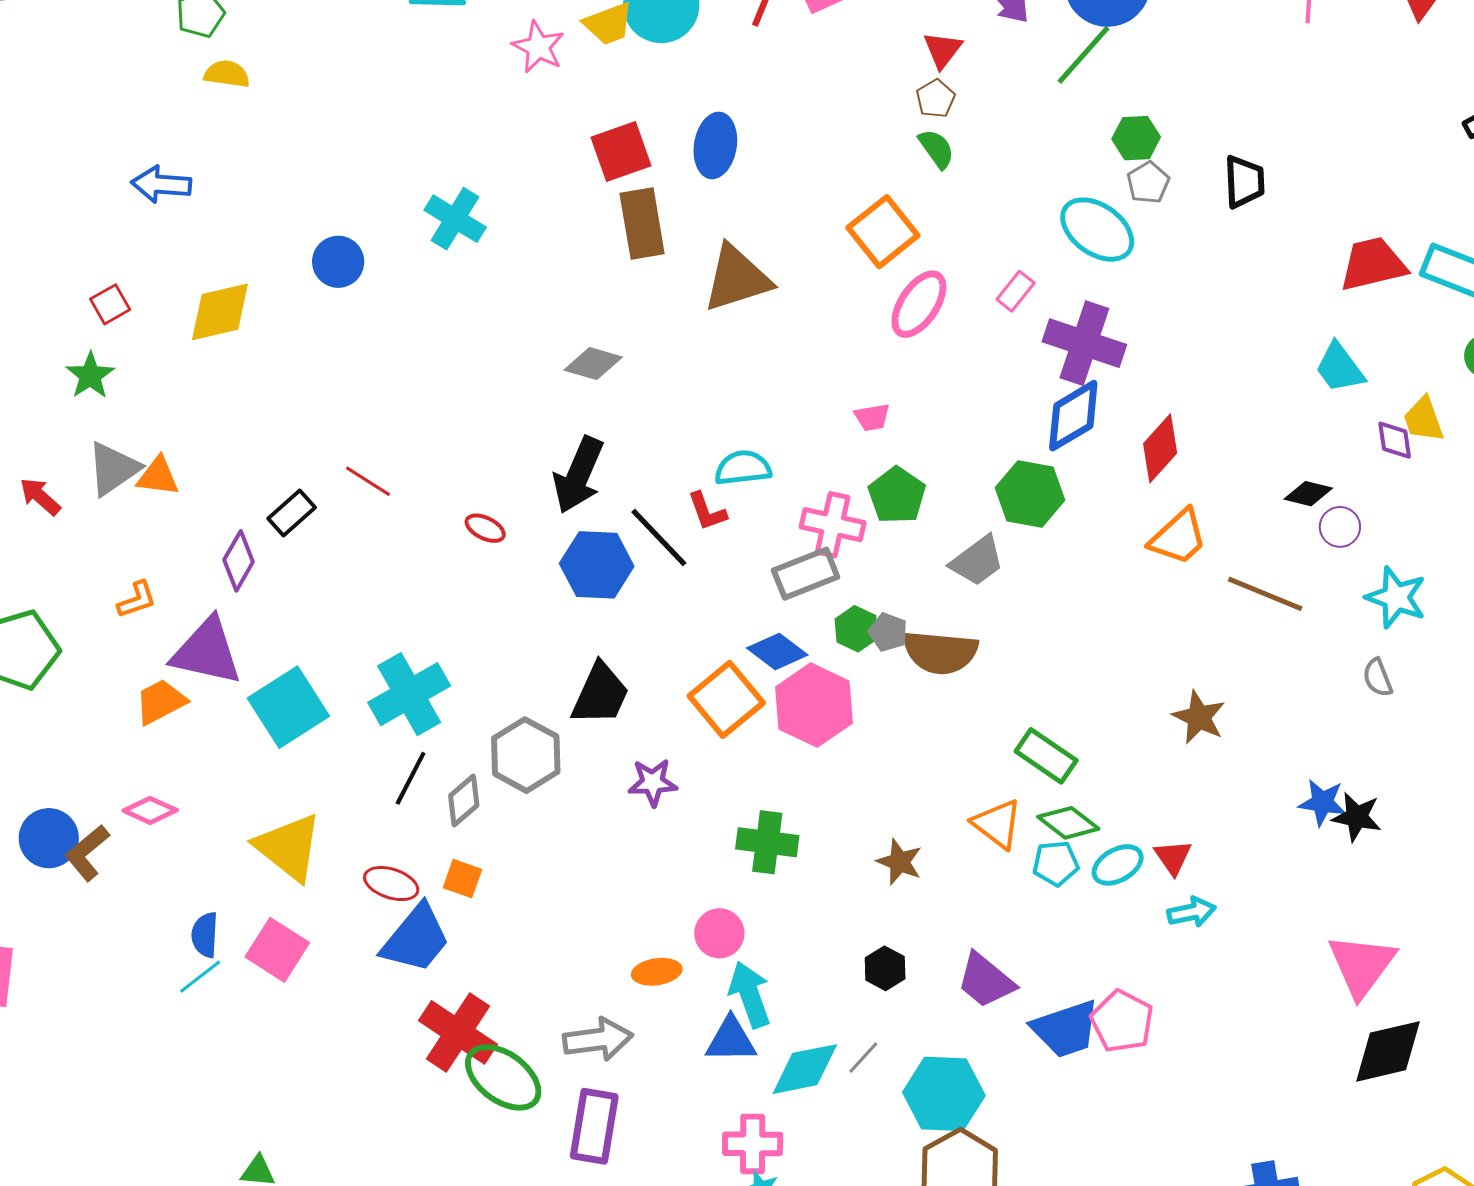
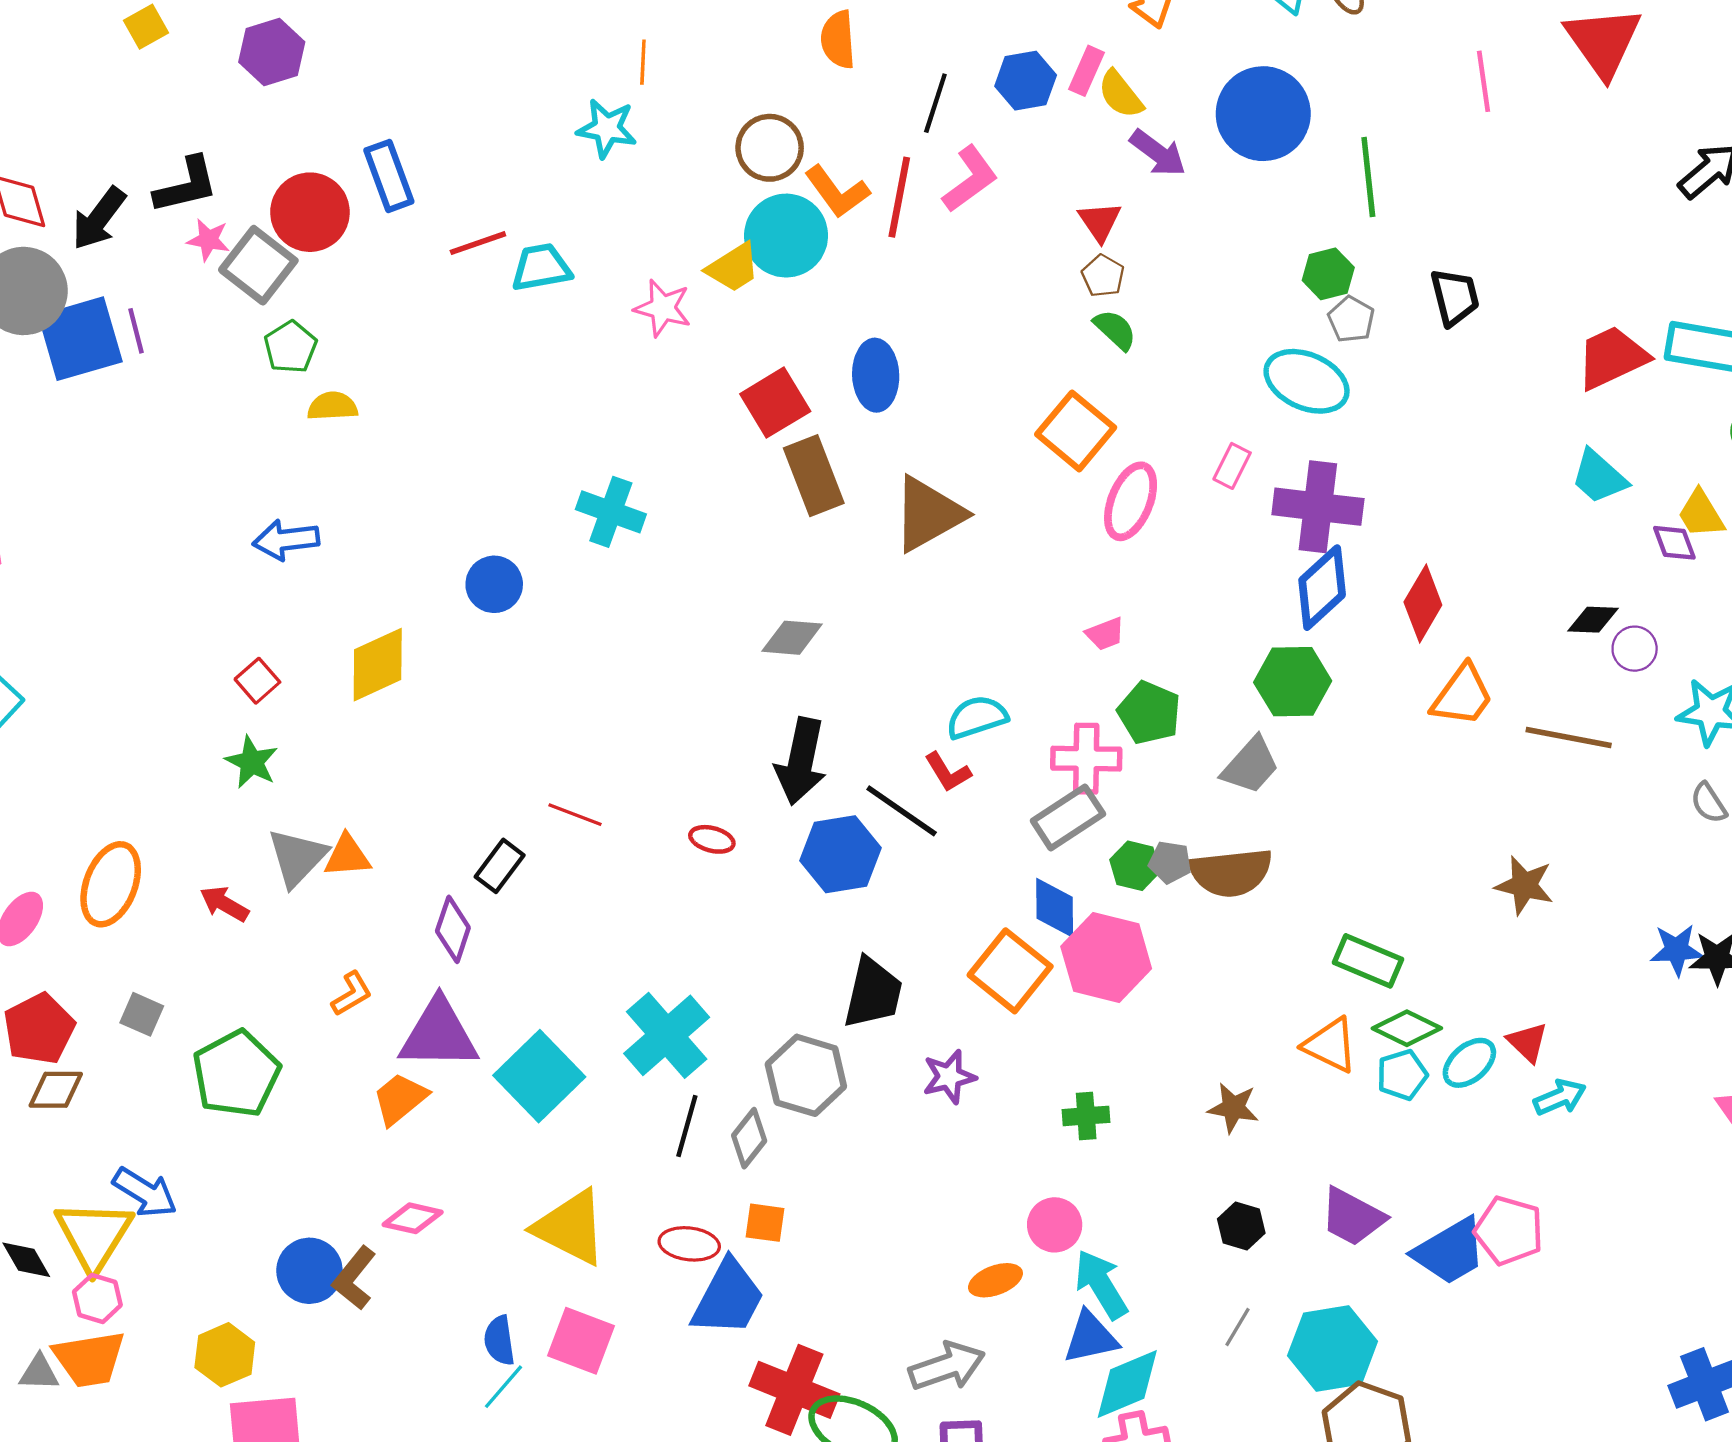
green line: (1083, 55) -> (1368, 177), moved, turned -36
blue diamond: (777, 652) -> (1055, 908), turned 64
green cross: (767, 842) -> (1086, 1116), size x0.7
cyan diamond: (805, 1069) -> (1127, 1384), moved

